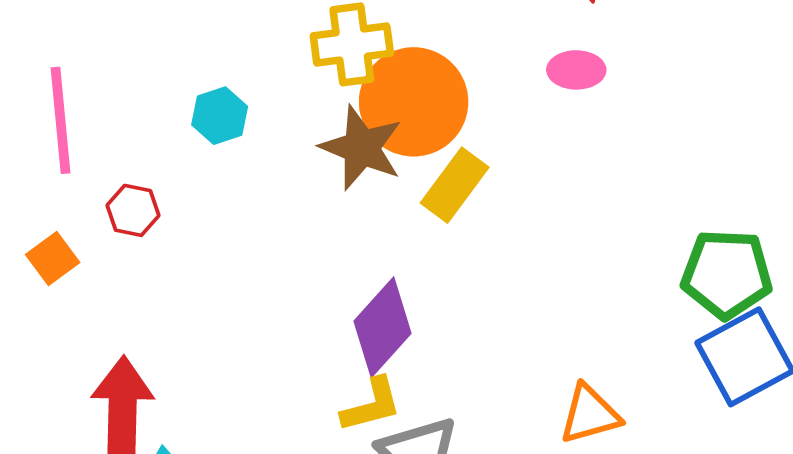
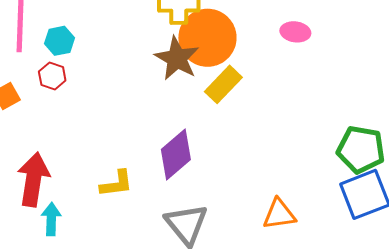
cyan hexagon: (220, 116) -> (59, 41), moved
yellow L-shape: (371, 405) -> (117, 184), moved

